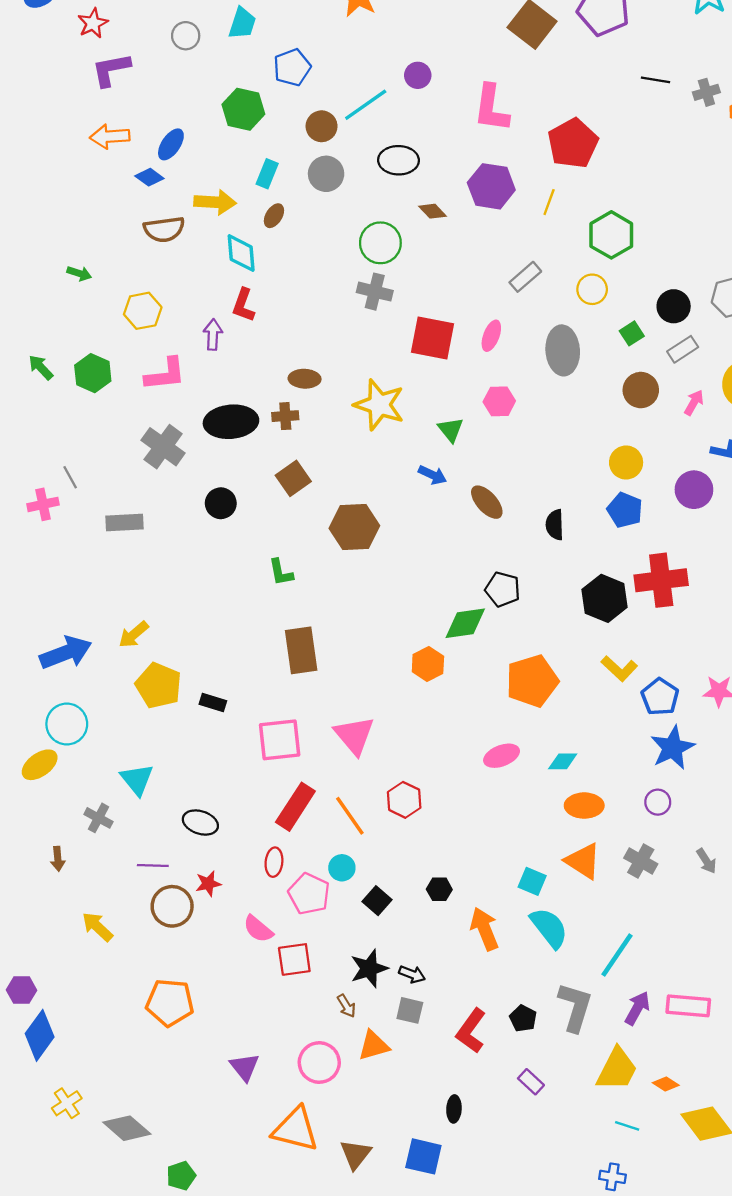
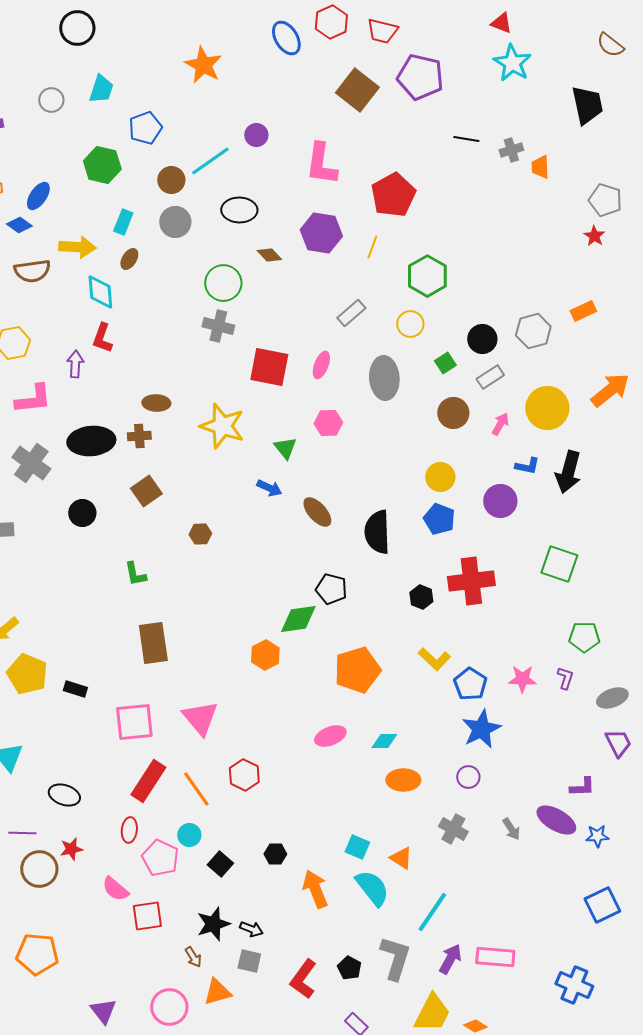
black semicircle: (555, 525) -> (377, 532), size x1.6
brown hexagon: (354, 527) -> (200, 534), size x0.5
black hexagon: (605, 598) -> (421, 597), size x0.6
orange triangle: (583, 861) -> (401, 858), moved, size x0.7

